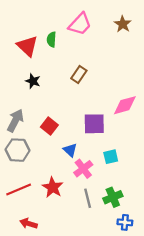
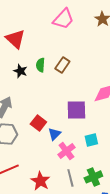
green semicircle: (51, 39) -> (40, 65), moved
red square: (49, 126) -> (38, 123), moved
blue triangle: (70, 150) -> (54, 134), turned 32
red star: (53, 187) -> (40, 181), moved

